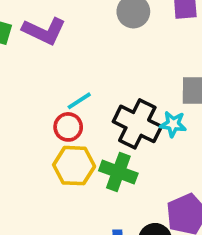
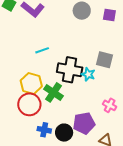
black cross: (137, 124) -> (70, 70), turned -30
red circle: (68, 127) -> (29, 104), moved, size x1.5

